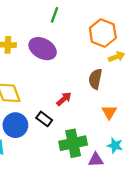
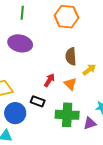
yellow arrow: (117, 57) -> (89, 70), moved
orange triangle: (109, 112) -> (70, 84), moved
green cross: (73, 143) -> (67, 115), turned 30

